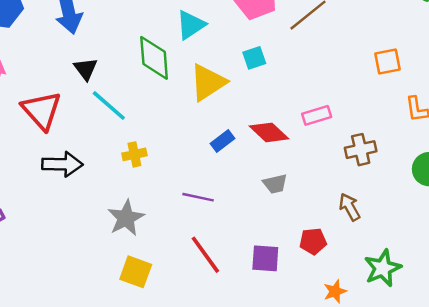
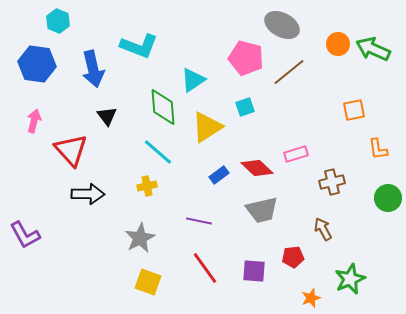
cyan line: (109, 106) -> (158, 152), moved
gray trapezoid: (275, 184) -> (262, 210), size x1.6

